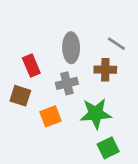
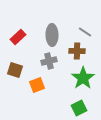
red rectangle: (31, 66) -> (18, 37), moved, turned 70
green star: (96, 114) -> (83, 78), moved, turned -30

